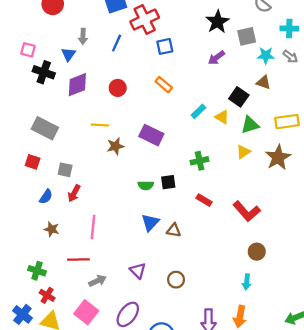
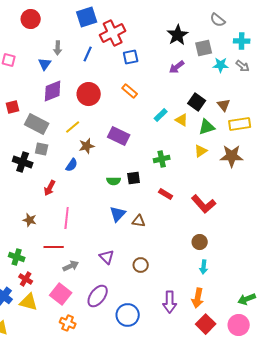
black cross: (44, 72) -> (23, 162), moved
brown triangle: (263, 82) -> (224, 105), moved, turned 32
red circle: (118, 88) -> (89, 94), size x1.5
yellow line: (100, 125) -> (73, 127), turned -42
gray rectangle: (45, 128) -> (37, 124), moved
brown star: (278, 157) -> (232, 156), turned 30
red square: (33, 162) -> (13, 107), moved, turned -32
gray square: (65, 170) -> (42, 149), moved
blue semicircle: (46, 197) -> (72, 165), moved
brown circle: (257, 252) -> (200, 242), moved

